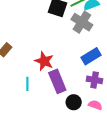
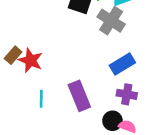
red star: (44, 61) -> (31, 60), moved
black circle: (74, 102) -> (112, 121), moved

